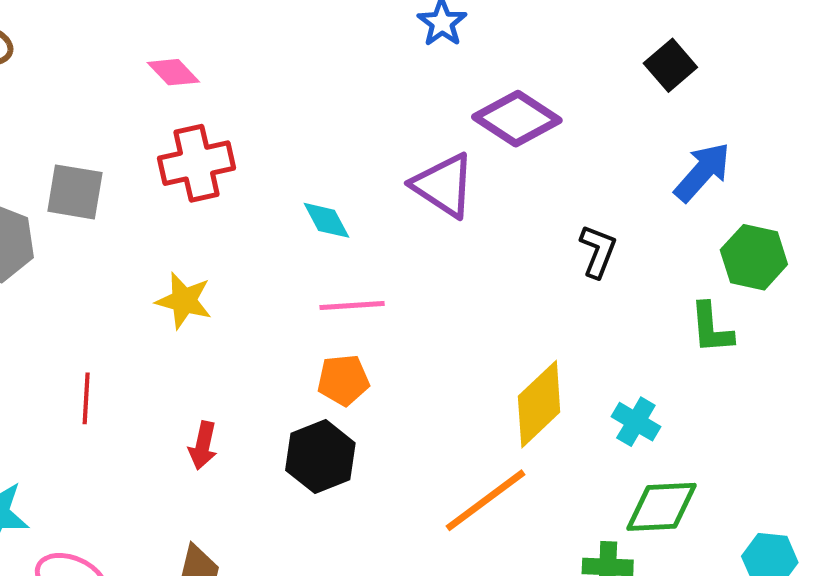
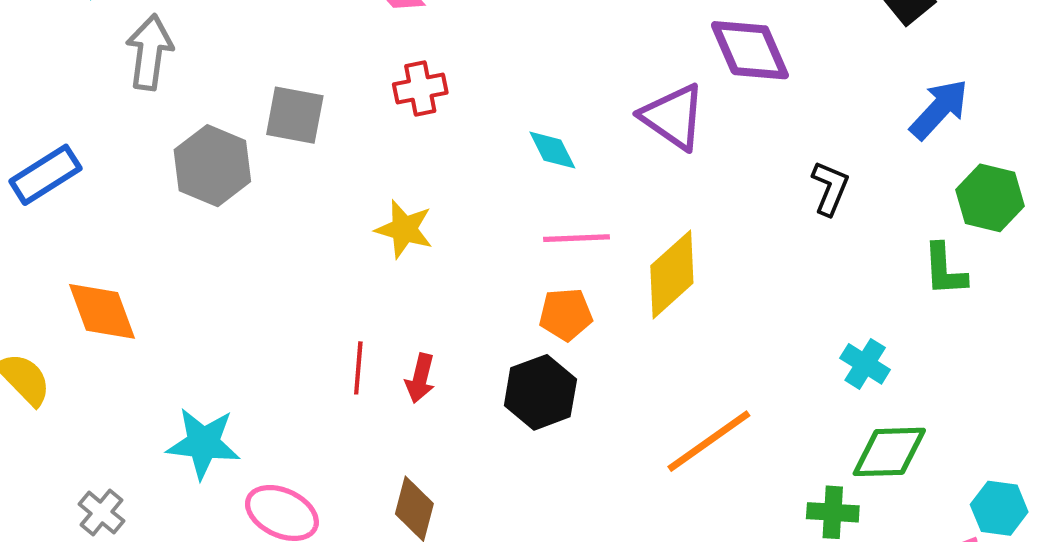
purple diamond: (517, 119) -> (750, 50), turned 32
red cross: (196, 163) -> (420, 88), size x0.7
red line: (86, 398) -> (358, 368), moved
yellow diamond: (539, 404) -> (672, 274), moved

